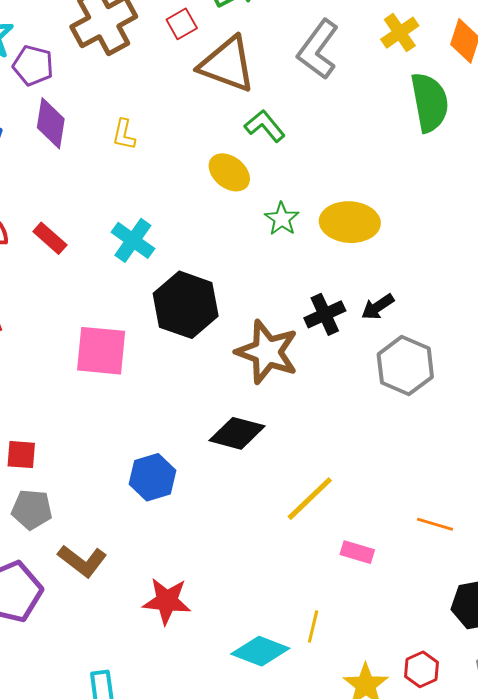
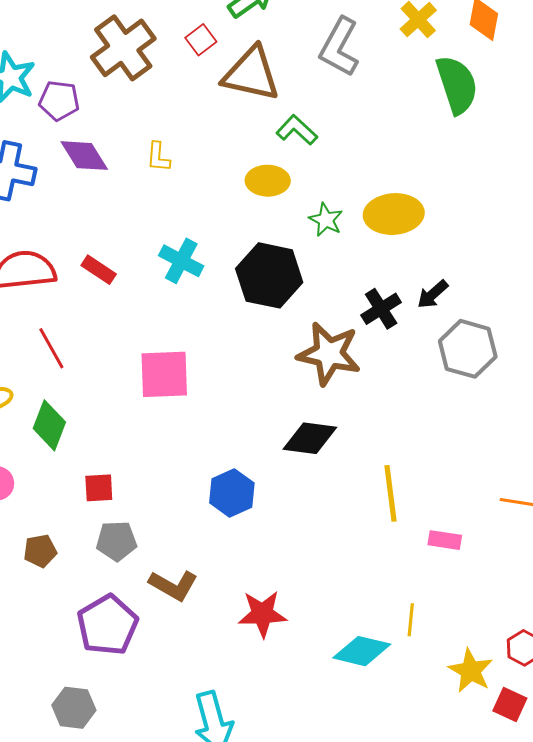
purple diamond: (51, 123) -> (84, 156), turned -33
yellow ellipse: (229, 172) -> (268, 181), turned -30
black hexagon: (186, 305) -> (269, 275), moved
yellow line: (310, 499) -> (391, 493), turned -46

